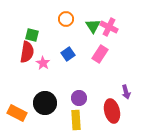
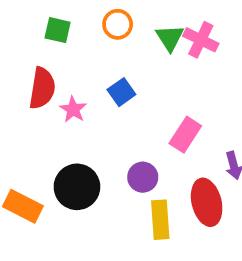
green square: (32, 35) -> (58, 30), moved
pink rectangle: (100, 54) -> (185, 135), moved
yellow rectangle: (76, 120) -> (160, 220), moved

